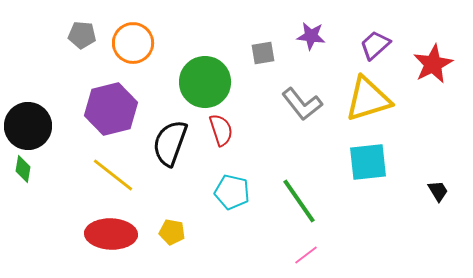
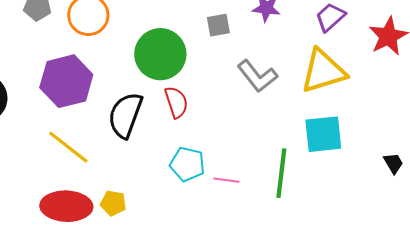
green line: (299, 201) -> (281, 173), moved, turned 42
yellow pentagon: (172, 232) -> (113, 203), moved
pink line: (306, 255) -> (226, 180), moved, turned 45

